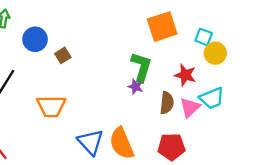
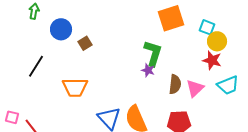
red star: (185, 75) -> (212, 60), moved
cyan trapezoid: (212, 98) -> (228, 85), moved

